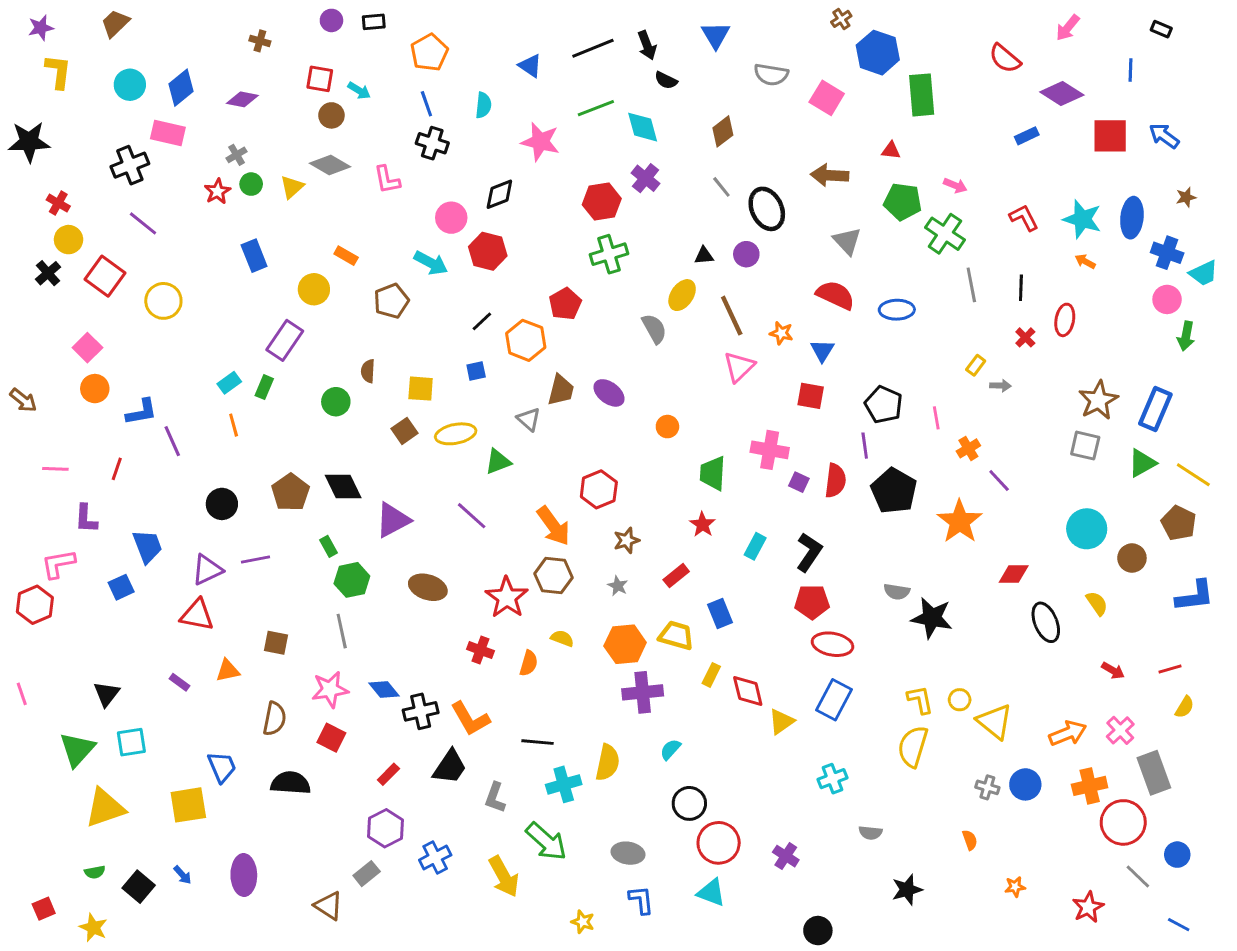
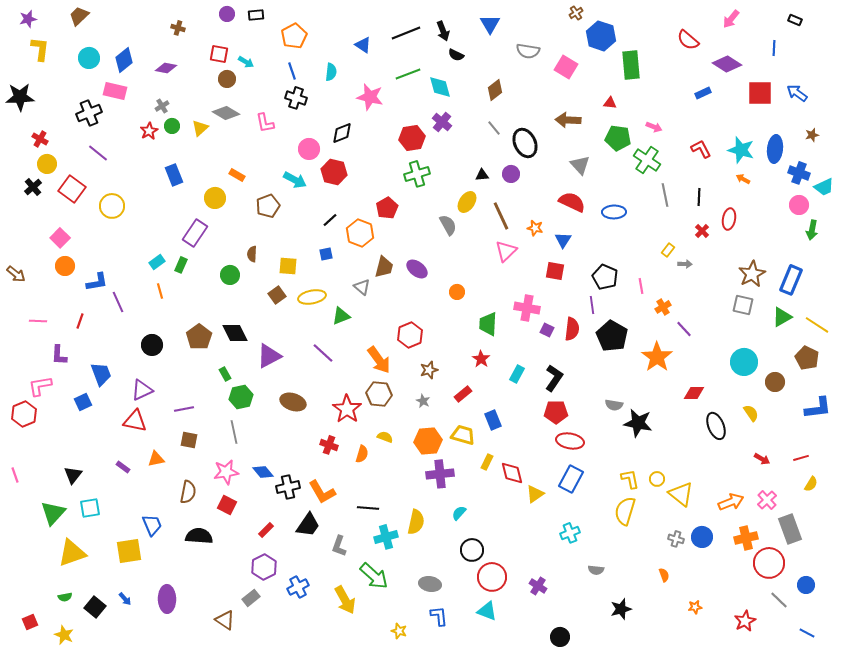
purple line: (255, 559) -> (184, 409), moved

